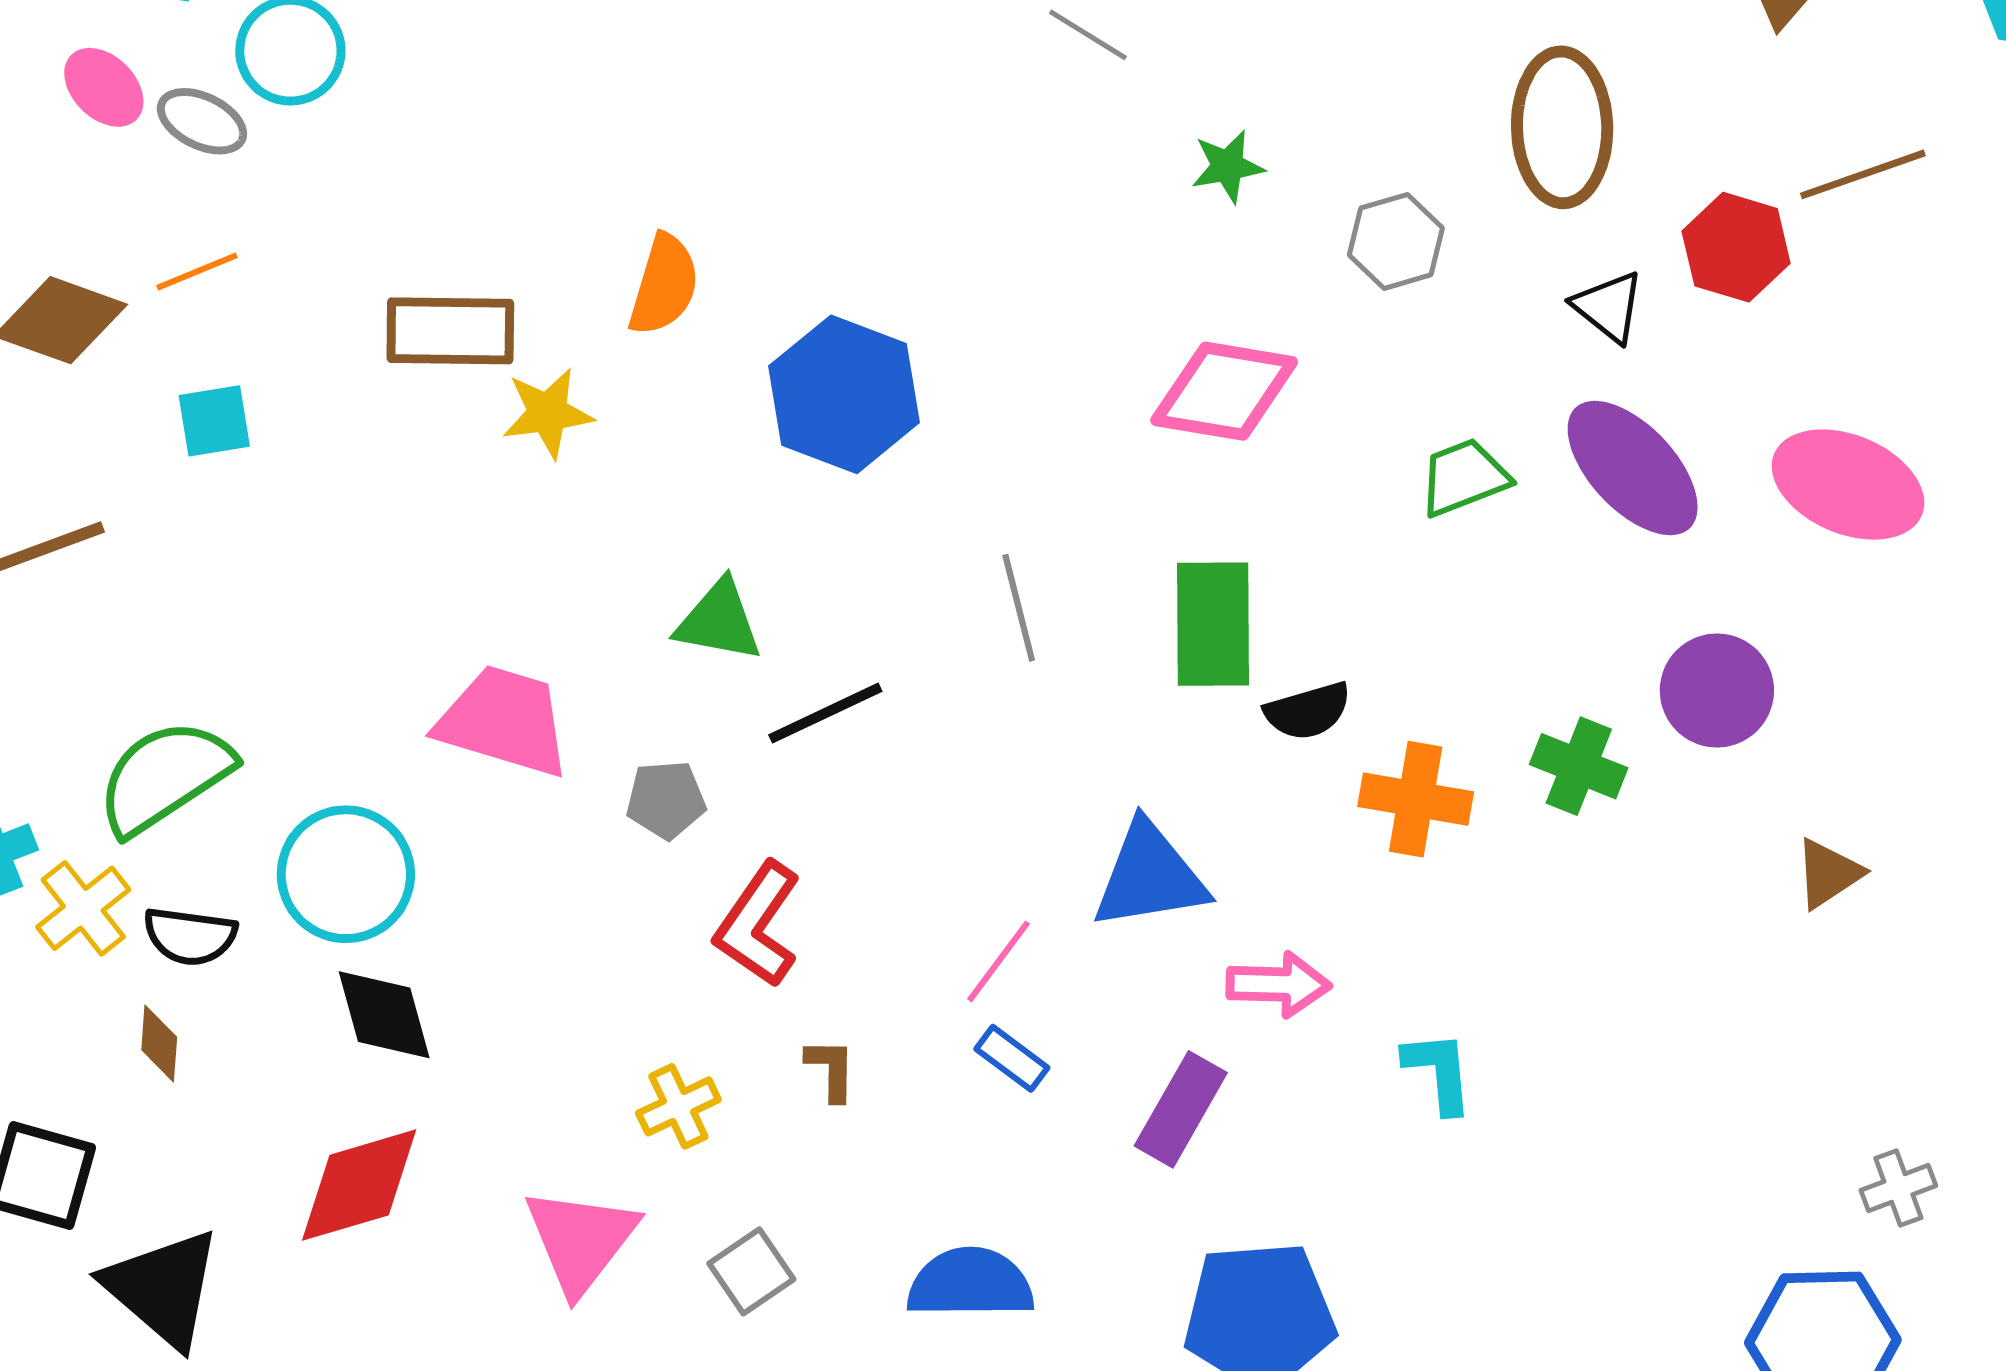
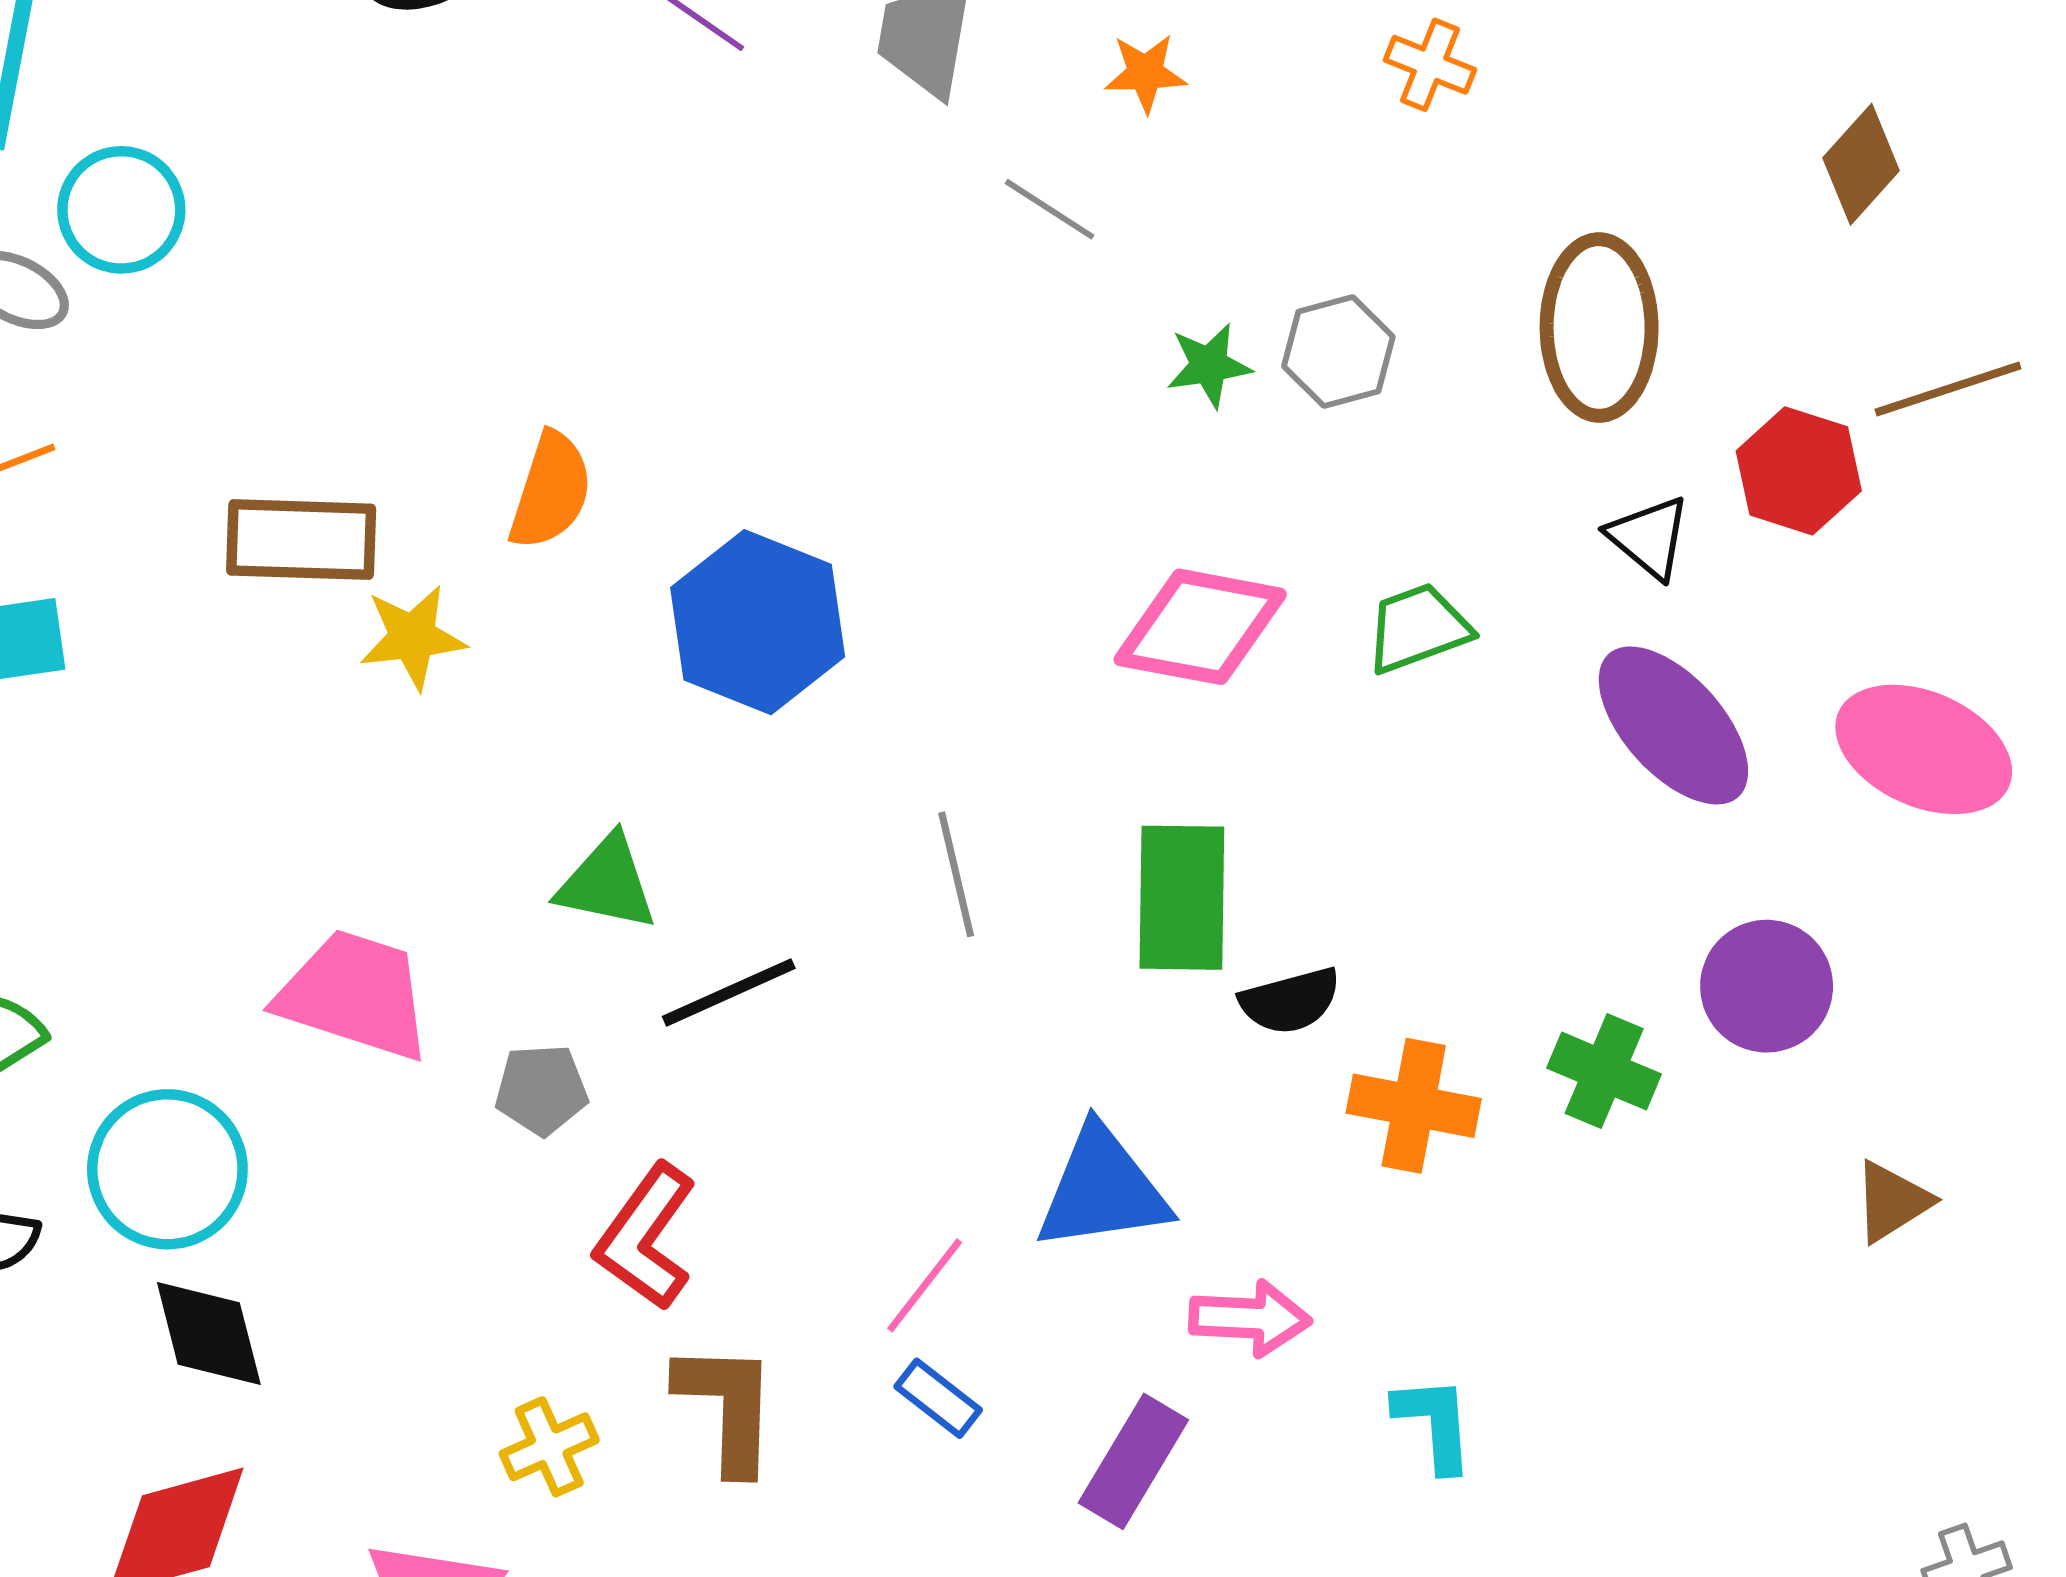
gray hexagon: (1396, 241) -> (1338, 351), moved
green trapezoid: (1464, 477) -> (1418, 628), moved
brown L-shape: (831, 1069) -> (727, 1407), size x1.8

